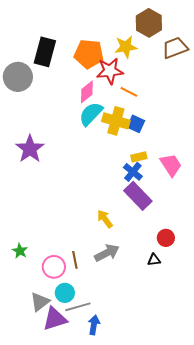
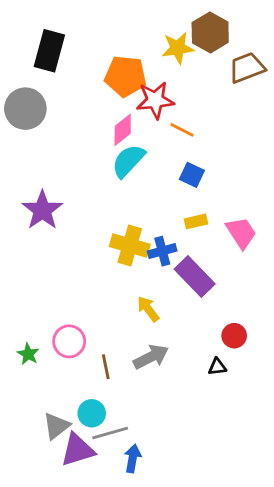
yellow star: (126, 47) -> (178, 48), moved
black rectangle: (45, 52) -> (49, 51), moved
yellow cross: (116, 121) -> (130, 245), moved
blue cross: (133, 172) -> (162, 251), moved, turned 36
pink circle: (54, 267) -> (69, 341), moved

